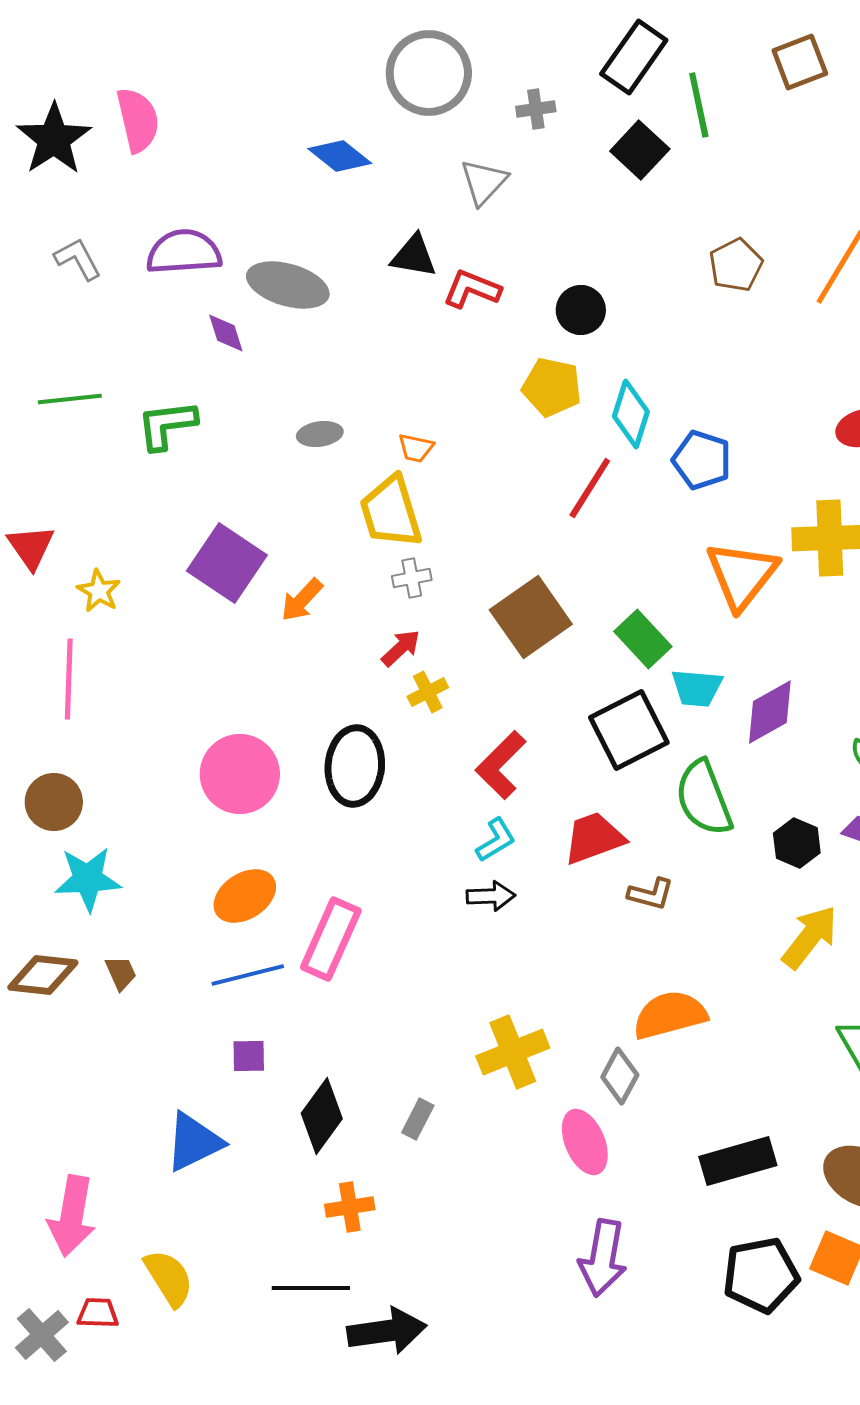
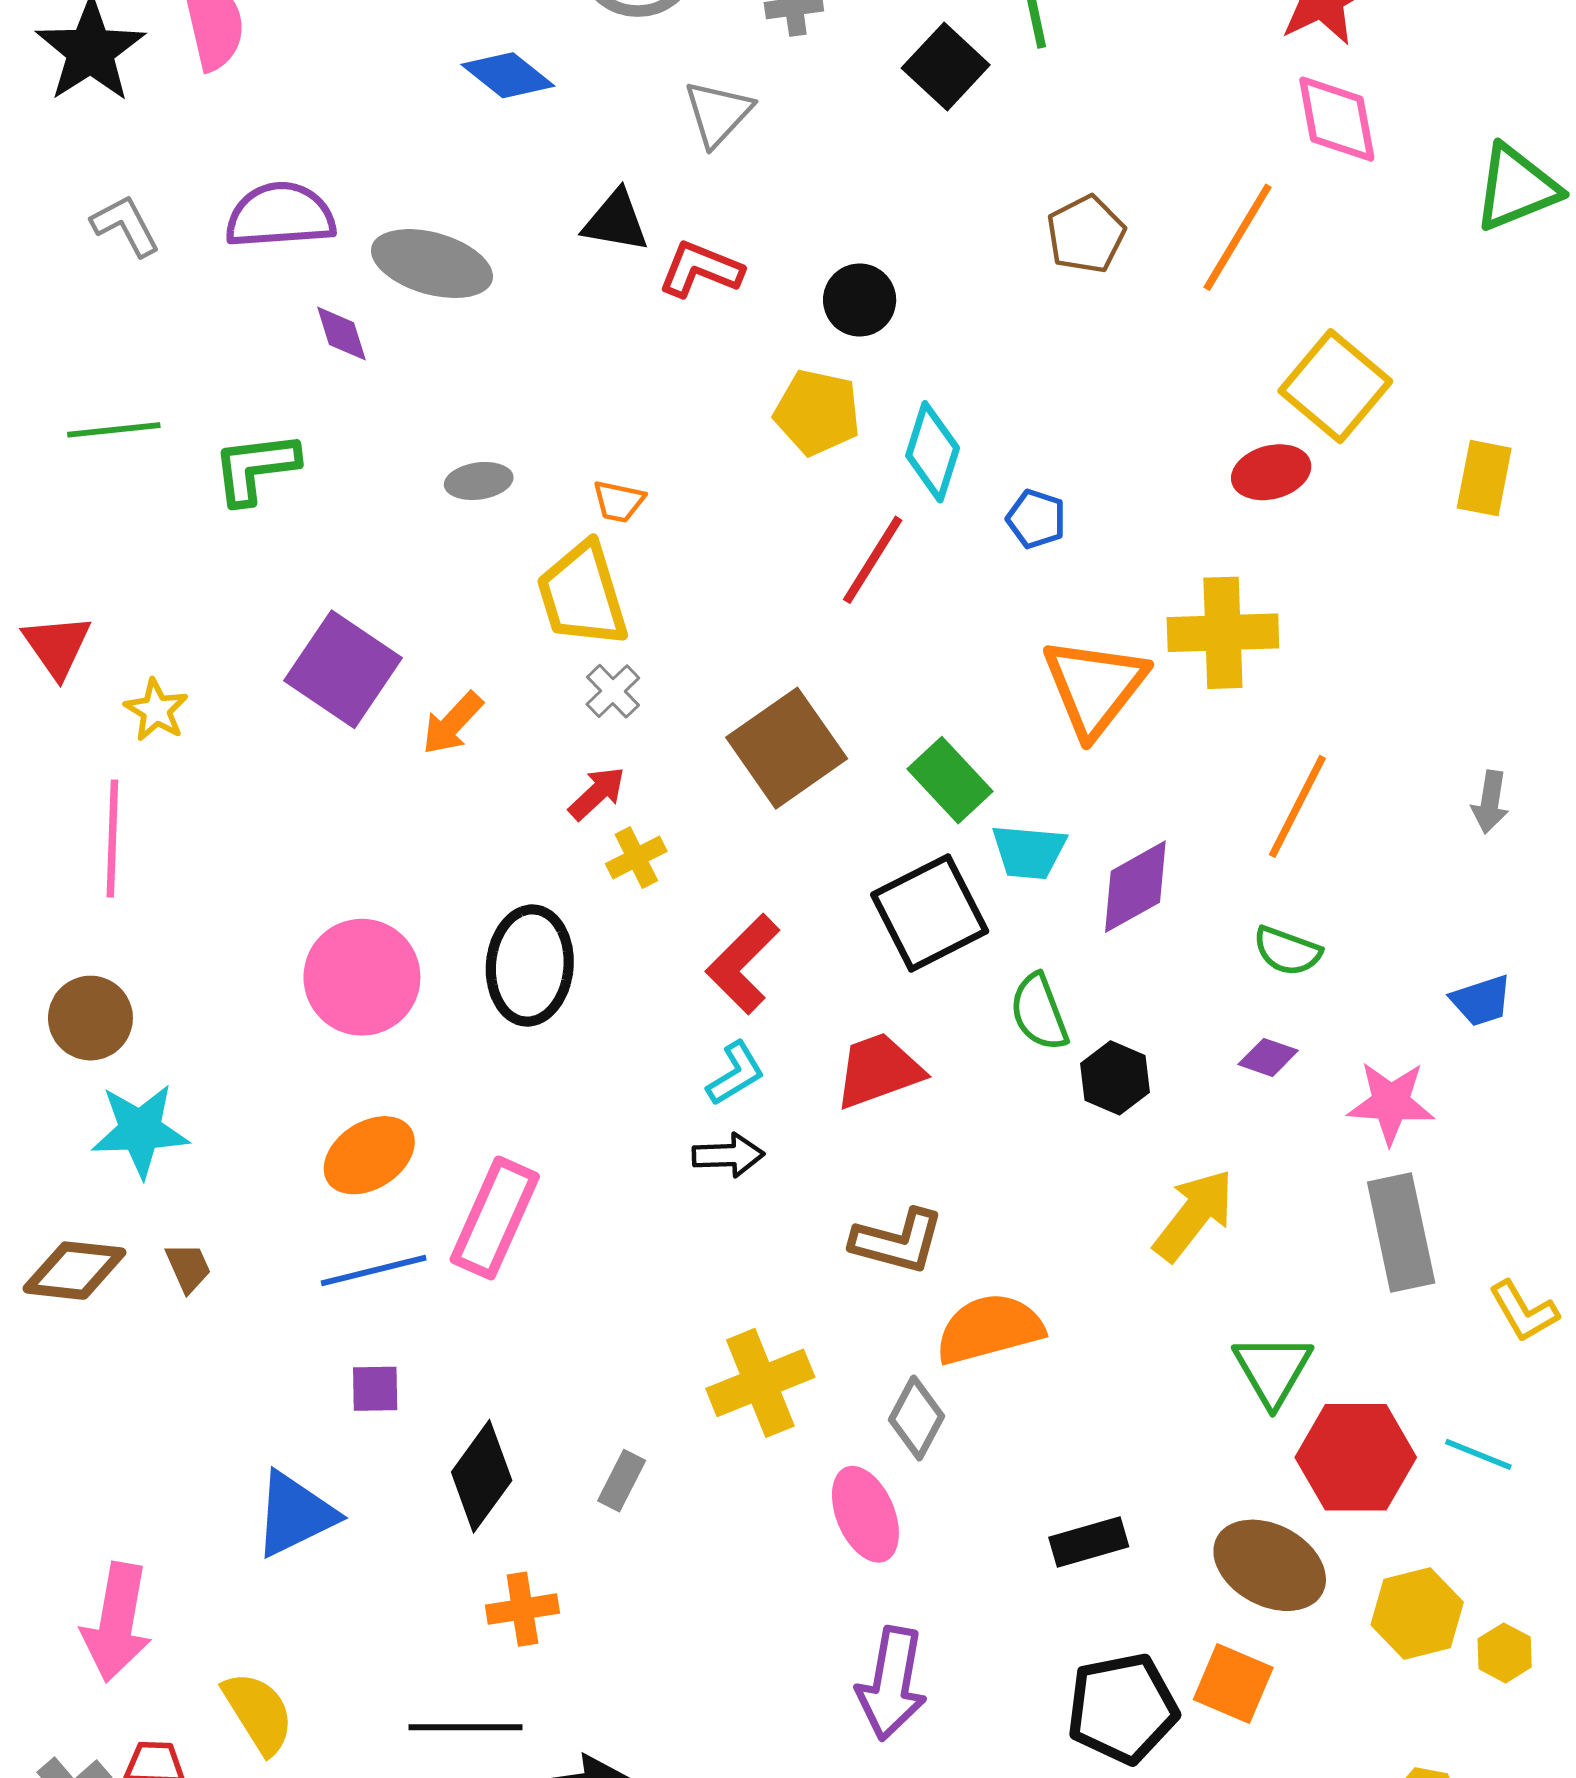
blue pentagon: (702, 460) -> (1036, 519), size x0.7
gray cross: (412, 578) -> (613, 691), turned -33
green semicircle: (704, 798) -> (1039, 1012), size x0.7
black hexagon: (797, 843) -> (1115, 1078), moved
brown L-shape: (651, 894) -> (898, 1241), moved, size x1.4
black rectangle: (738, 1161) -> (1089, 1542), size x0.7

